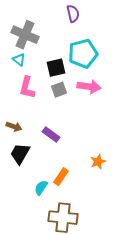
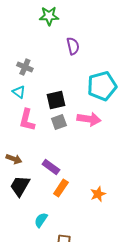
gray cross: (25, 35) -> (25, 67), size x0.6
cyan pentagon: (83, 54) -> (102, 86), moved
orange rectangle: (61, 177) -> (61, 188), moved

